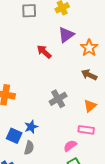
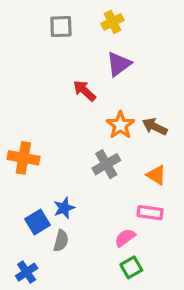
orange star: (89, 48) -> (120, 125), moved
orange triangle: (90, 106) -> (156, 175), turned -48
blue square: (14, 136) -> (38, 222), turned 35

